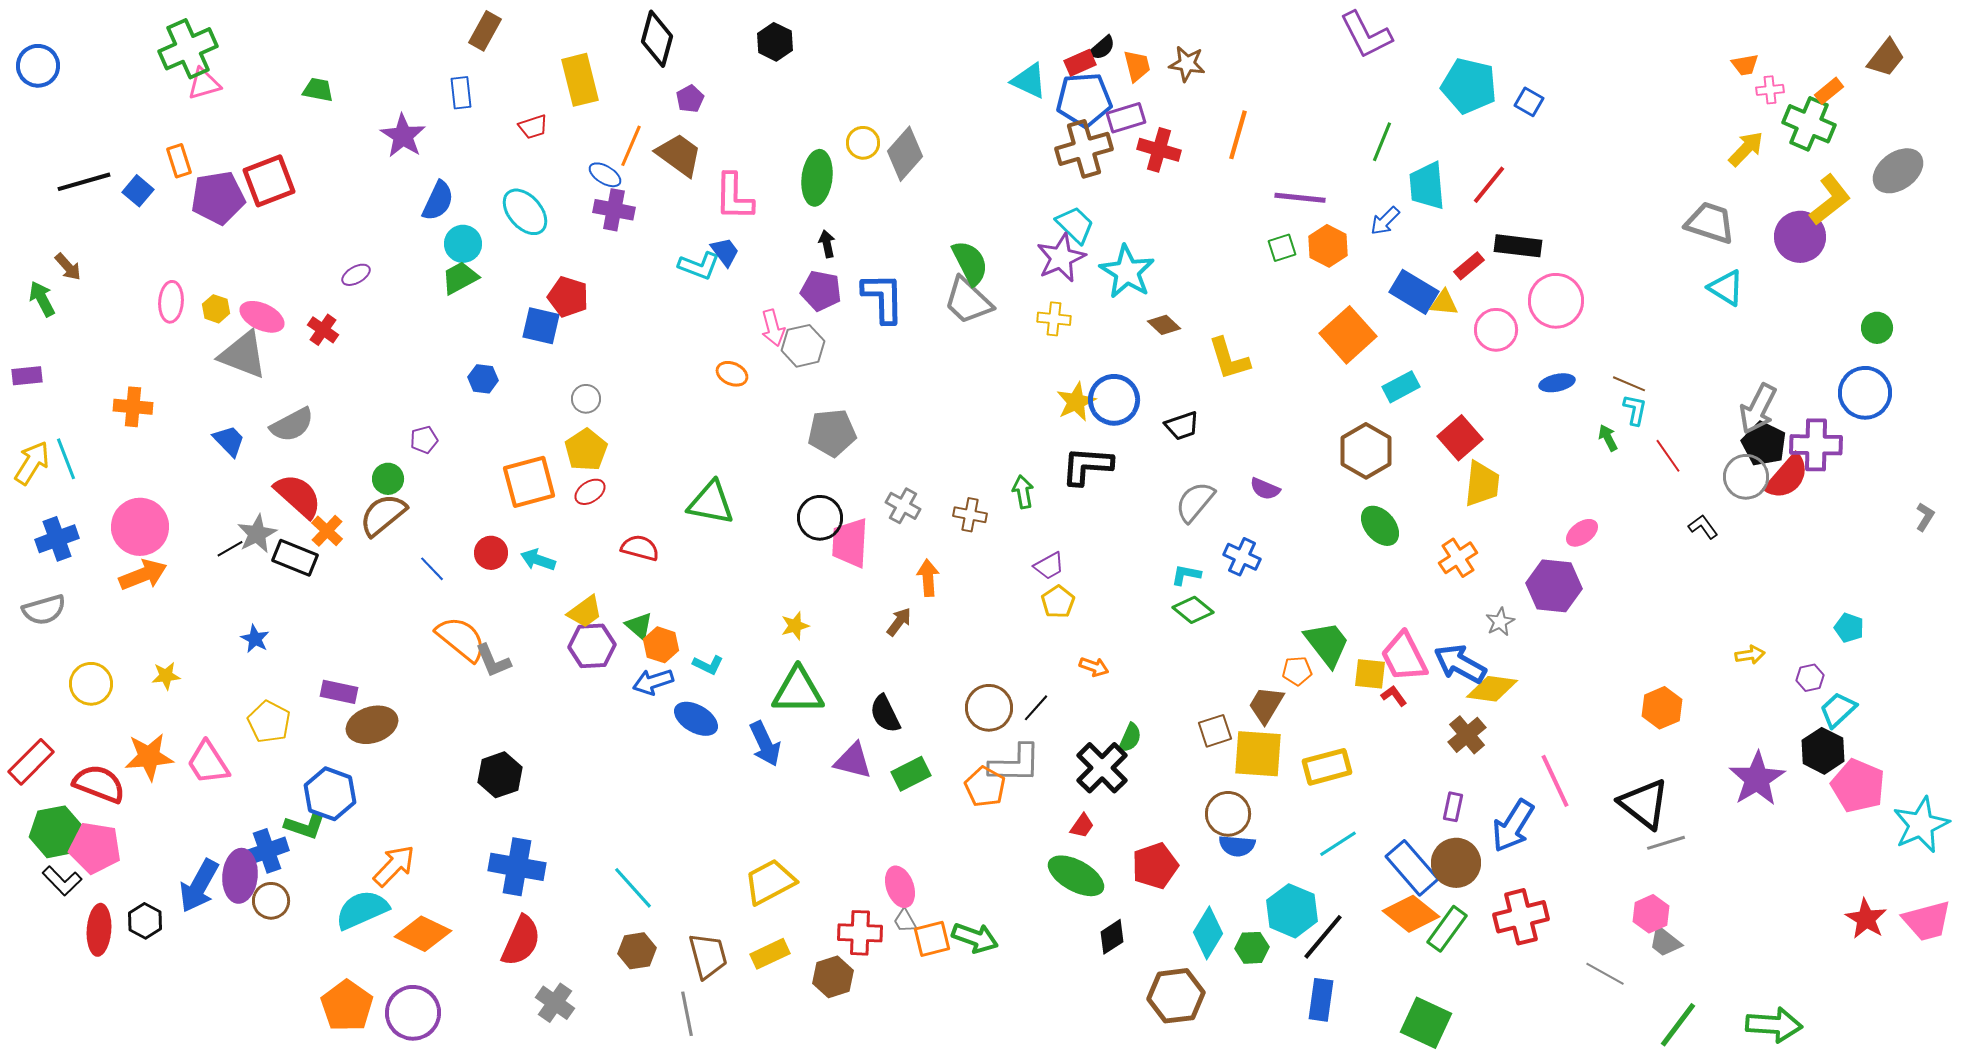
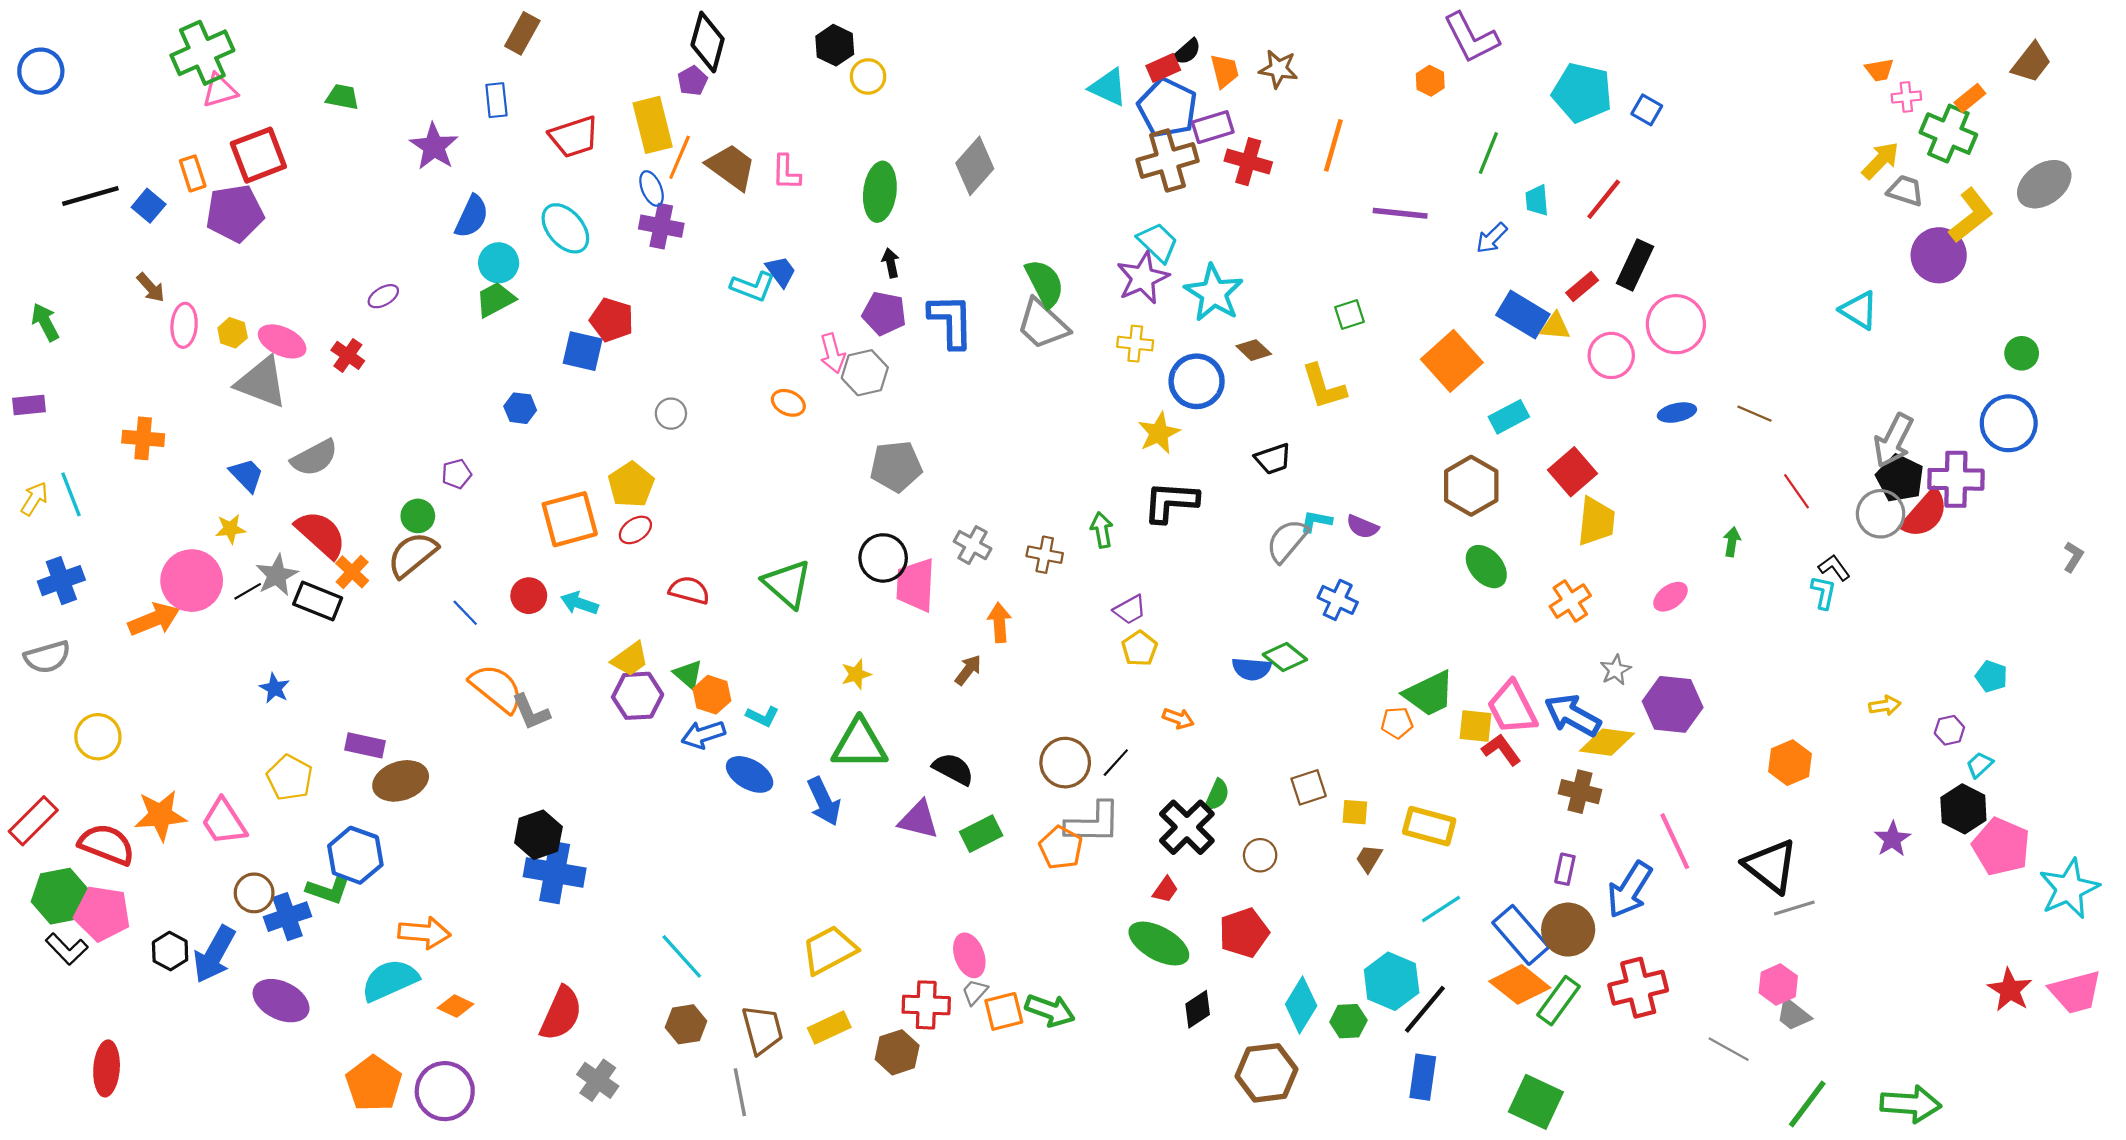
yellow rectangle: (580, 80) -> (653, 125), moved
purple pentagon: (690, 99) -> (692, 81), moved
blue pentagon: (1084, 100) -> (1167, 108), turned 30
red trapezoid: (533, 127) -> (574, 137), size x1.6
yellow circle: (863, 143) -> (868, 76), moved
blue ellipse: (605, 175) -> (652, 188), turned 36
red square: (269, 181) -> (258, 155), moved
cyan trapezoid: (1427, 186) -> (1537, 200), size x0.6
pink L-shape: (734, 197) -> (786, 172), moved, size x0.7
gray trapezoid: (1710, 223) -> (1905, 191), moved, size x0.7
orange hexagon: (1328, 246) -> (1430, 81), moved, size x0.7
black rectangle: (1518, 246) -> (1635, 265), turned -72
green square: (1282, 248) -> (1350, 315), moved
brown arrow: (68, 267) -> (151, 288), moved
gray circle: (586, 399) -> (671, 414), moved
blue circle: (1114, 400) -> (1197, 381), moved
cyan L-shape: (1635, 410) -> (1823, 592), moved
green arrow: (1608, 438) -> (1732, 542), moved, turned 36
yellow arrow: (32, 463) -> (34, 499), size x0.7
green triangle: (711, 503) -> (787, 584), moved, turned 30
pink circle: (140, 527) -> (192, 581), moved
pink ellipse: (1582, 533) -> (1670, 597), moved
cyan L-shape: (1186, 575) -> (1316, 521), moved
purple hexagon: (1554, 586) -> (1673, 704), moved
green trapezoid: (1327, 644) -> (1429, 694), turned 102
yellow star: (166, 676) -> (230, 529), moved
red L-shape: (1394, 696) -> (1501, 750), size x1.4
brown trapezoid: (1266, 705) -> (1369, 858), moved, size x0.7
cyan trapezoid: (1838, 710) -> (1980, 765), size x0.7
black semicircle: (885, 714) -> (953, 769), turned 144
brown cross: (1467, 735) -> (1580, 792), turned -36
yellow square: (1258, 754) -> (1355, 812), size x0.5
yellow rectangle: (1327, 767) -> (1429, 826), turned 30
purple star: (1757, 779) -> (1892, 839), size x0.6
brown circle: (1228, 814) -> (1260, 855), moved, size x0.7
blue semicircle: (1237, 846) -> (1251, 669), moved
orange arrow: (394, 866) -> (424, 933), turned 51
blue cross: (517, 867) -> (555, 872), moved
purple ellipse: (240, 876) -> (281, 1001), moved, turned -69
brown circle: (271, 901) -> (254, 893), moved
black hexagon: (145, 921) -> (170, 951), moved
gray trapezoid: (905, 921) -> (975, 992), turned 72
red ellipse: (99, 930) -> (107, 1068), moved
orange diamond: (423, 934) -> (456, 1006), size x0.6

